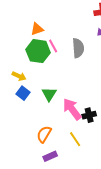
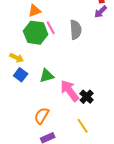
green triangle: (49, 94) -> (47, 76), turned 42
black cross: (89, 115) -> (87, 97), turned -32
yellow line: (75, 139) -> (83, 126), moved

